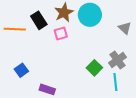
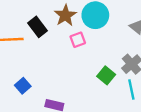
pink square: (61, 34) -> (78, 40), moved

